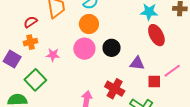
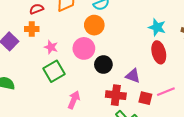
black circle: (112, 48) -> (103, 65), moved
green square: (35, 80) -> (54, 71), moved
red cross: (115, 89) -> (116, 95), moved, turned -36

